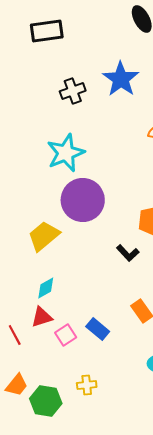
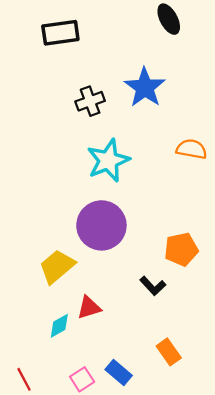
cyan star: (66, 153) -> (108, 160), moved
red triangle: (42, 317) -> (89, 308), moved

